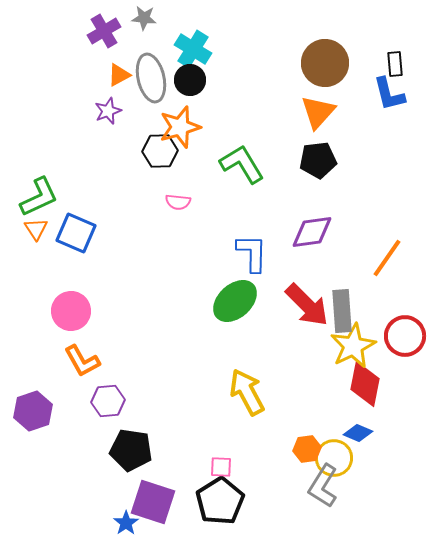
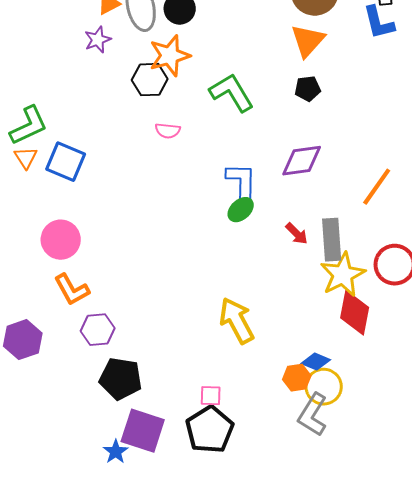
black pentagon: (318, 160) -> (308, 89), size x0.7
green ellipse: (235, 301) -> (241, 210), moved, size x0.6
red arrow: (307, 305) -> (297, 234), size x0.5
blue diamond: (358, 433) -> (316, 362), moved

